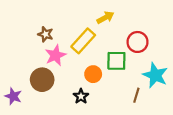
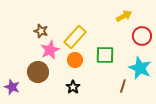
yellow arrow: (105, 18) -> (124, 16), moved
red circle: (137, 42) -> (142, 36), moved
orange circle: (93, 74) -> (75, 60), moved

